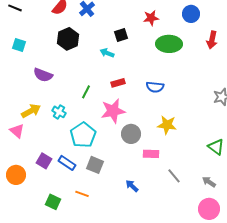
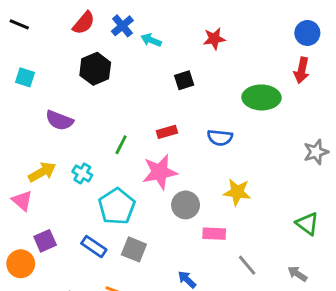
blue circle: (191, 14) -> (307, 33), moved
black square: (121, 35) -> (184, 80), moved
green ellipse: (169, 44) -> (261, 97), moved
cyan arrow: (107, 53) -> (151, 40), moved
purple square: (44, 161) -> (45, 241), moved, turned 35

